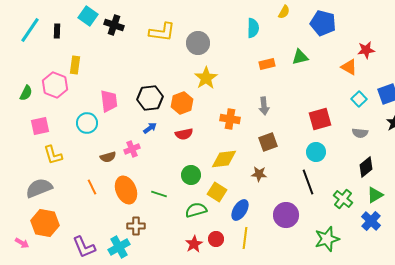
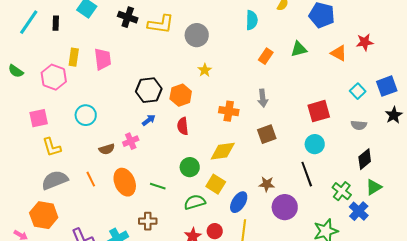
black cross: (114, 25) -> (128, 17), moved
orange rectangle: (267, 64) -> (266, 56), turned -42
orange triangle: (349, 67) -> (339, 53), moved
yellow star: (206, 78) -> (205, 70), size x0.6
green semicircle: (26, 93) -> (16, 71), moved, turned 98
pink trapezoid: (109, 101) -> (103, 59), moved
red semicircle: (184, 134) -> (183, 126), turned 96
brown star: (259, 174) -> (267, 184), moved
gray semicircle: (39, 188) -> (55, 180), moved
blue cross: (371, 221) -> (359, 211), moved
brown cross: (136, 226) -> (148, 221), moved

